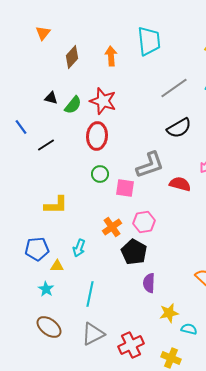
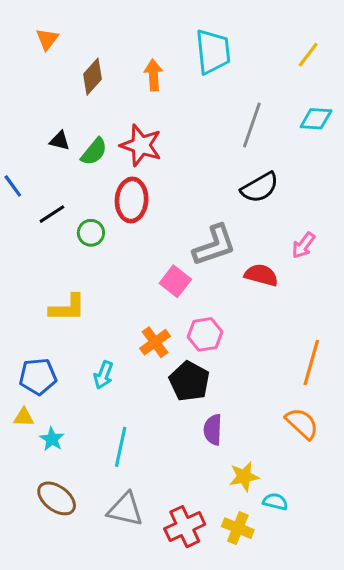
gray line: (174, 88) -> (252, 125), turned -36
green circle: (100, 174) -> (91, 233), moved
pink square: (125, 188) -> (175, 281), turned 30
yellow triangle: (57, 266) -> (24, 417), moved
gray triangle: (93, 334) -> (125, 509), turned 40
yellow cross: (171, 358) -> (238, 528), moved

